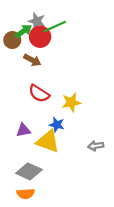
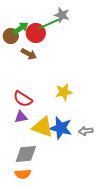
gray star: (37, 21) -> (62, 15), moved
red semicircle: (39, 93) -> (23, 99), moved
blue star: (57, 125) -> (61, 128), moved, size x1.6
gray diamond: (29, 171) -> (26, 154), turned -30

